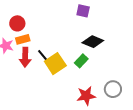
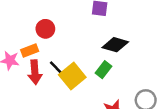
red circle: (17, 23) -> (45, 29), moved

